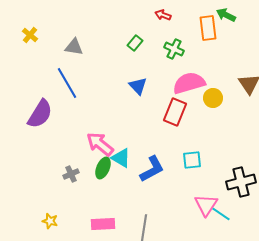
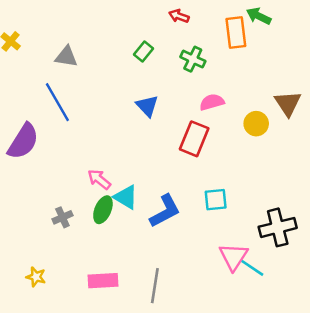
pink semicircle: (189, 83) -> (212, 102), size x0.6
yellow circle: (213, 98) -> (256, 124), moved
pink arrow: (100, 144) -> (99, 179), size x0.7

